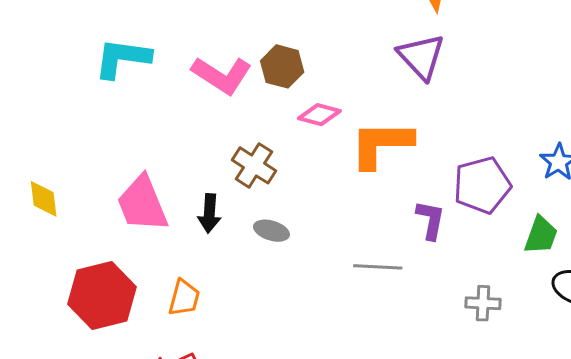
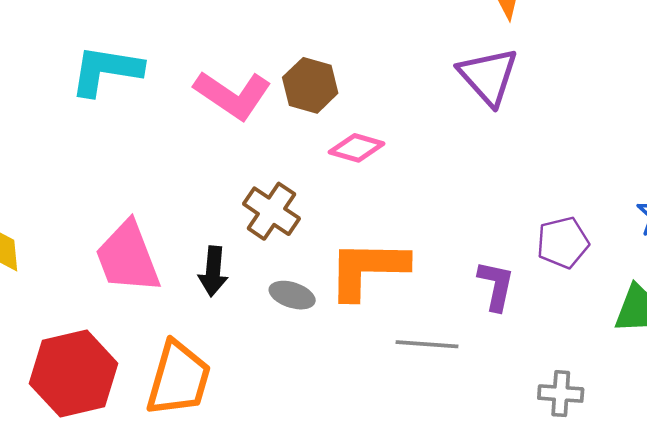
orange L-shape: (381, 144) -> (368, 269), moved
purple pentagon: (482, 185) -> (563, 242), size x0.7
orange trapezoid: (184, 298) -> (179, 379), size x1.6

